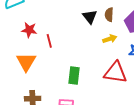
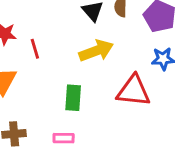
yellow arrow: (110, 39) -> (96, 51), moved, size x1.6

